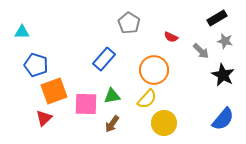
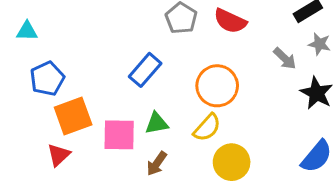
red semicircle: (171, 37) -> (230, 21), moved, size x1.6
blue pentagon: (36, 65) -> (47, 79), turned 30

